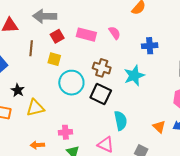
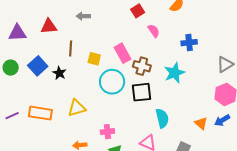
gray arrow: (45, 16) -> (83, 16), size x0.6
pink rectangle: (86, 35) -> (122, 53), moved, turned 48
red square: (57, 36) -> (138, 11), moved
black star: (18, 90) -> (59, 73), moved
black square: (101, 94) -> (142, 92), turned -30

